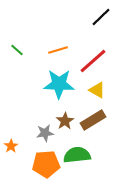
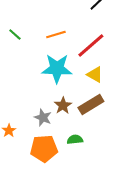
gray star: (45, 133) -> (43, 118), turned 30
green semicircle: (77, 155) -> (75, 140), size x0.6

